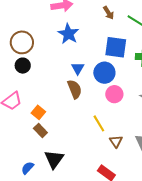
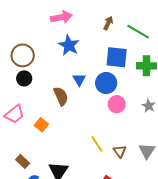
brown arrow: (108, 13) -> (108, 23), turned -120
brown semicircle: (75, 89) -> (61, 96), moved
yellow line: (99, 123) -> (97, 144), moved
brown rectangle: (40, 130) -> (23, 161), moved

